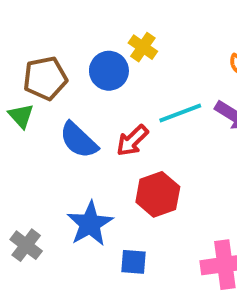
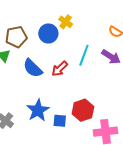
cyan line: (180, 113) -> (84, 55), turned -50
red hexagon: (158, 194) -> (83, 110), moved
blue square: (133, 262) -> (60, 121), moved

